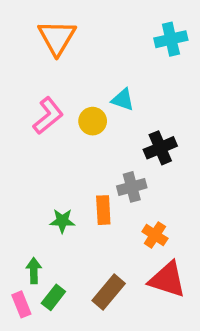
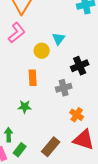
cyan triangle: (123, 100) -> (59, 39), turned 48
pink L-shape: (48, 116) -> (17, 33), moved
orange rectangle: (103, 210) -> (33, 78), moved

